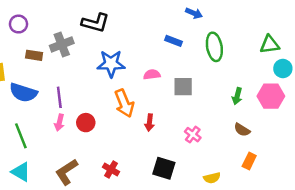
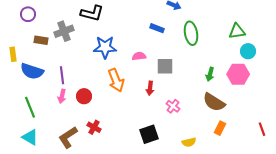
red arrow: (149, 123) -> (150, 88), moved
brown semicircle: (242, 130) -> (214, 102), size x1.6
black square: (164, 168) -> (149, 134), turned -36
red cross: (111, 169) -> (94, 127), moved

